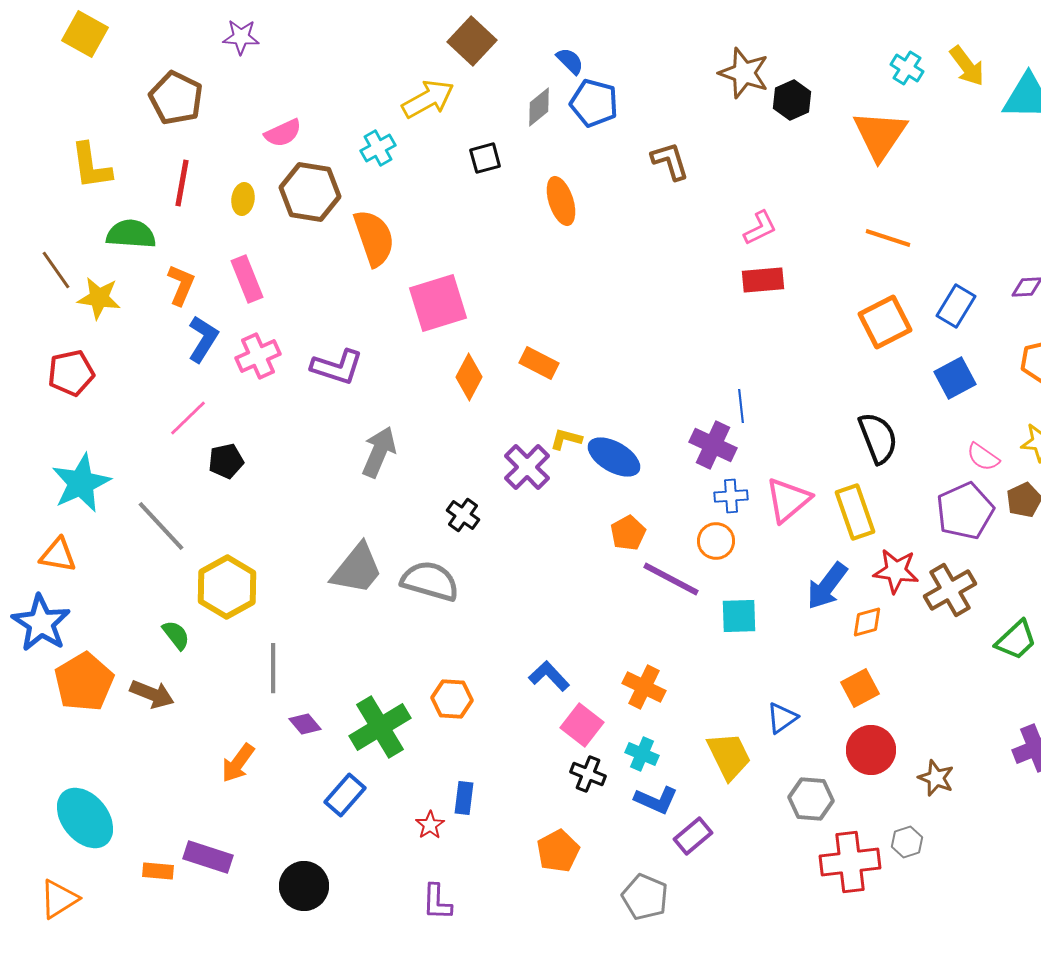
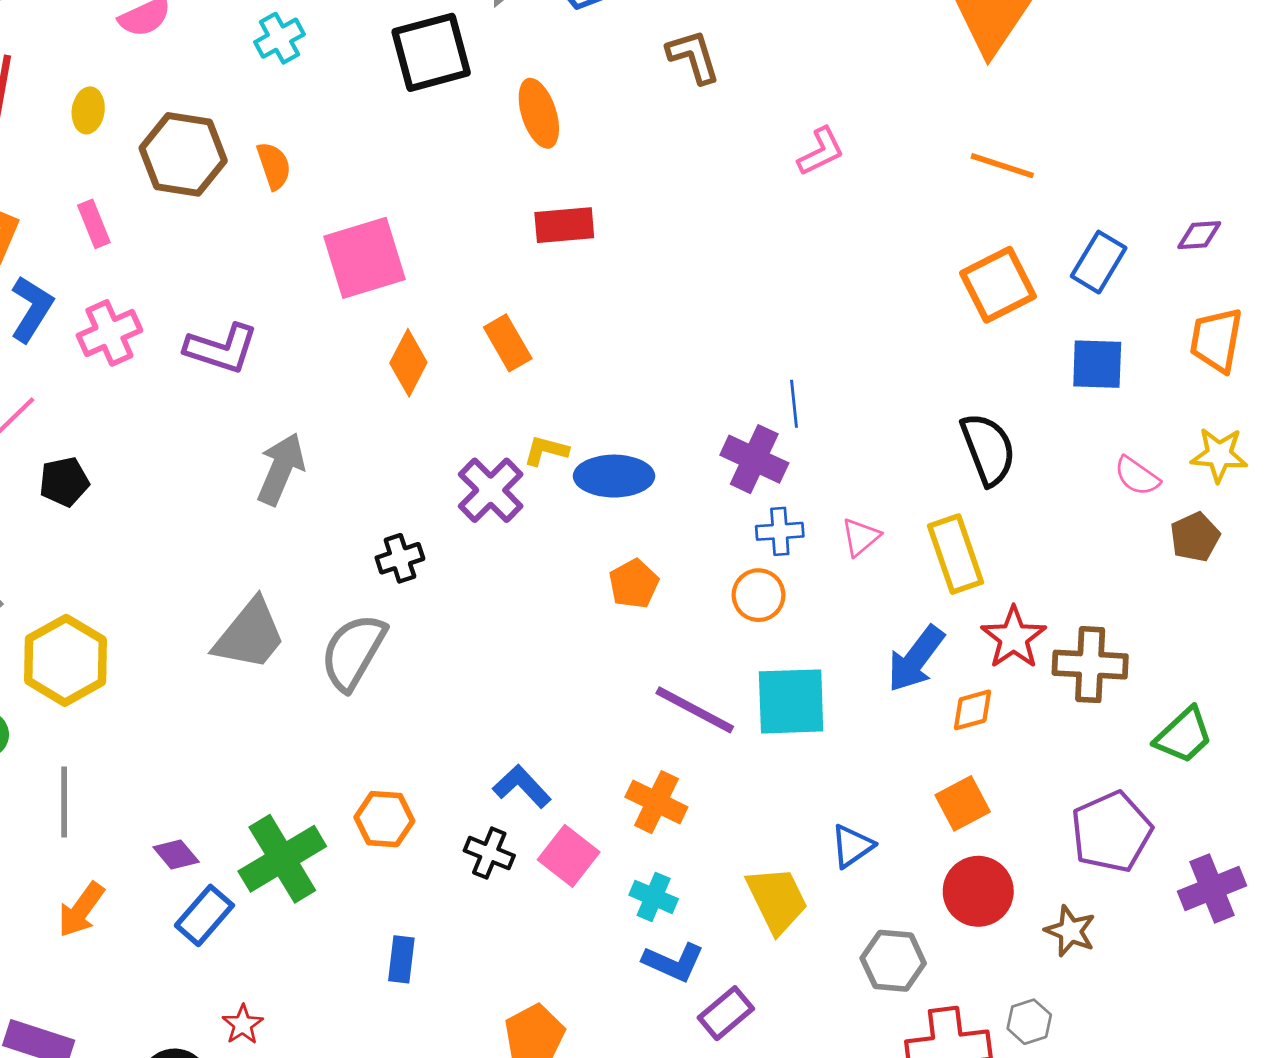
black square: (485, 158) -> (431, 52), size x1.8
brown hexagon: (310, 192) -> (183, 154), moved
orange semicircle: (374, 238) -> (274, 166), size x0.6
pink rectangle: (247, 279) -> (94, 224), size x0.7
red rectangle: (763, 280) -> (564, 225), moved
orange rectangle: (539, 363) -> (508, 343), turned 33
blue square: (955, 378) -> (1097, 364), turned 30
blue ellipse: (614, 457) -> (614, 476), turned -30
pink triangle: (788, 500) -> (861, 537), size x0.6
purple pentagon: (965, 511) -> (1111, 832), moved
black cross: (463, 515) -> (400, 558), turned 36
red star: (896, 571) -> (1014, 638), turned 30
purple line: (671, 579) -> (695, 710), moved
gray semicircle: (430, 581) -> (353, 652), turned -76
brown cross: (950, 590) -> (1090, 665), turned 33
cyan square: (739, 616) -> (791, 701), size x1.4
gray line: (273, 668) -> (64, 802), moved
black cross: (588, 774) -> (489, 853), moved
blue rectangle: (345, 795) -> (204, 915), moved
red star: (430, 825) -> (243, 1025), moved

